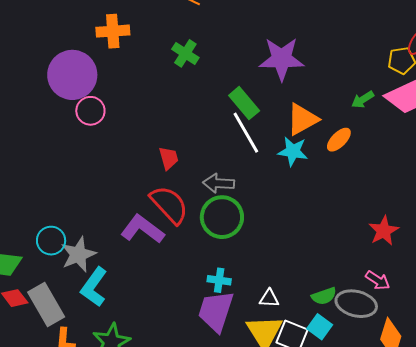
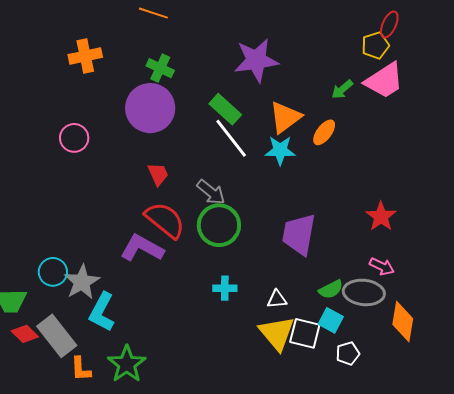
purple circle: (72, 75) -> (150, 108), moved
gray arrow: (219, 183) -> (211, 192), turned -136
purple trapezoid: (216, 311) -> (299, 234), moved

